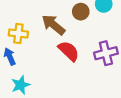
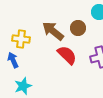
brown circle: (81, 12) -> (78, 28), moved

